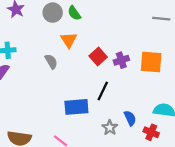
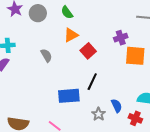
gray circle: (53, 13) -> (38, 13), moved
orange triangle: (69, 40) -> (71, 35), moved, turned 35
purple cross: (121, 60) -> (121, 38), moved

